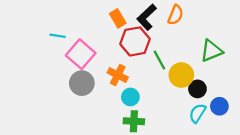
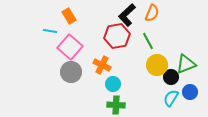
orange rectangle: (118, 18) -> (69, 16), moved
green triangle: (211, 51) -> (186, 64), moved
green line: (159, 60) -> (148, 41), moved

